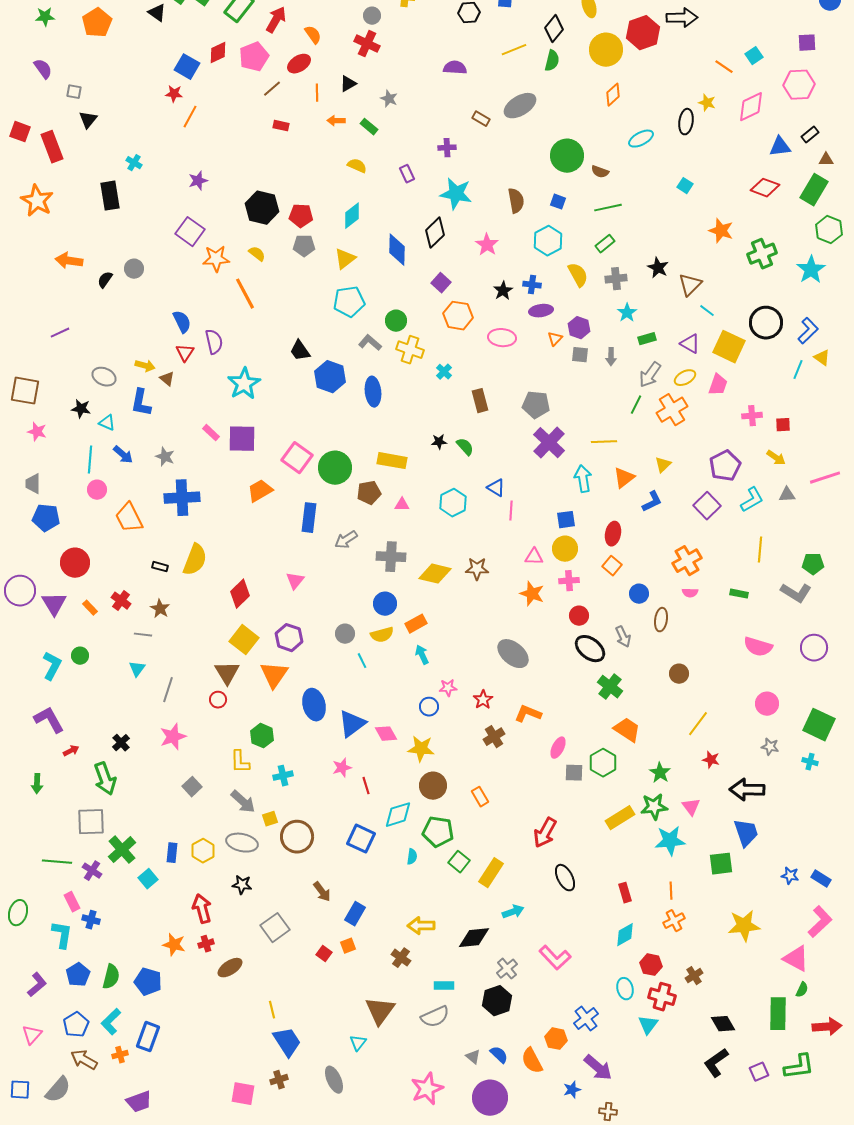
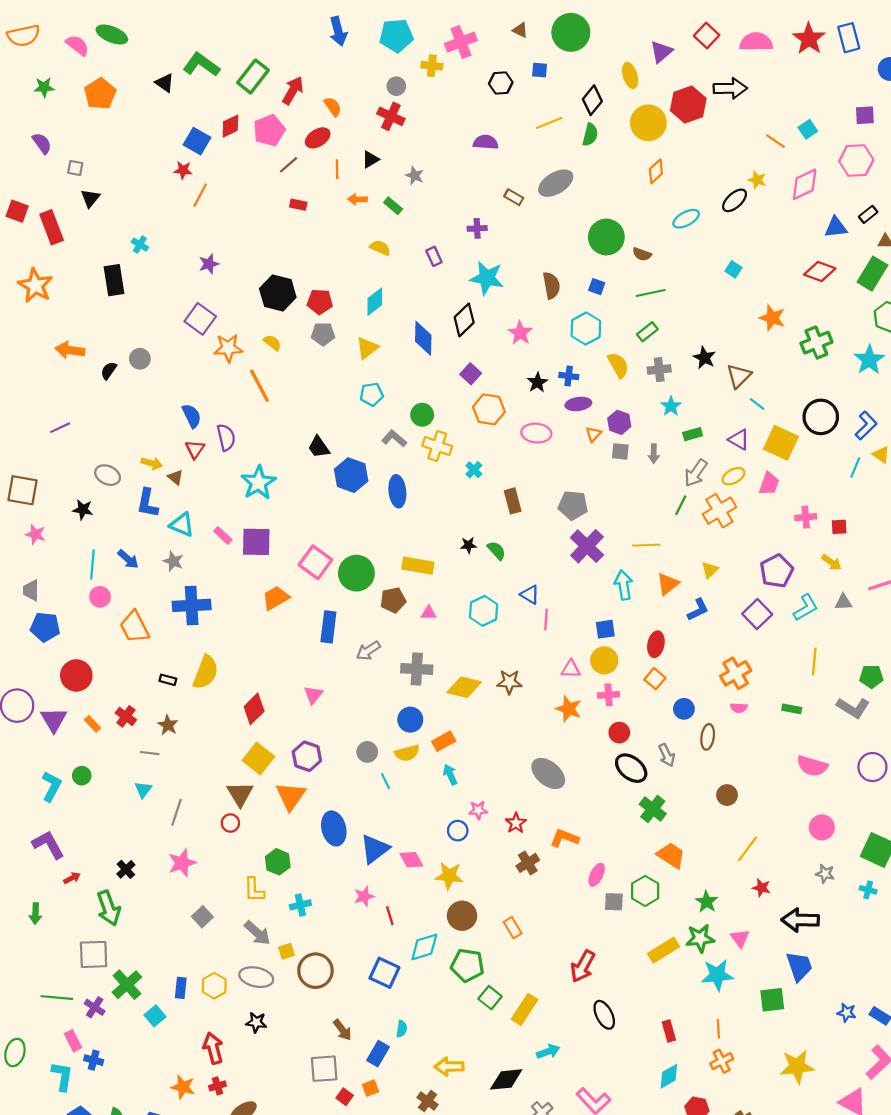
black ellipse: (686, 122) -> (735, 200), turned 40
cyan pentagon: (349, 302) -> (372, 394), size x0.7
cyan triangle: (107, 423) -> (182, 525), moved, size x1.4
cyan semicircle: (412, 857) -> (402, 1029), moved
gray square: (275, 928) -> (324, 1069), moved, turned 32

